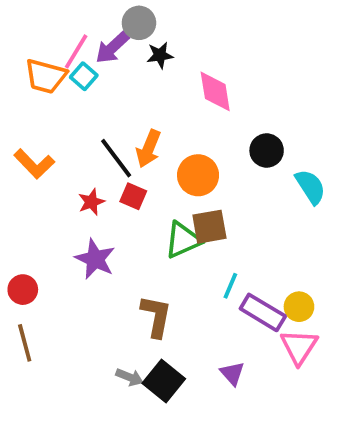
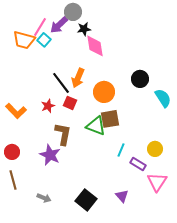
pink diamond: (215, 91) -> (95, 46), moved
orange L-shape: (34, 164) -> (16, 111), moved
green triangle: (183, 240) -> (96, 126), turned 45
purple star: (95, 259) -> (50, 155), moved
yellow circle: (299, 307) -> (155, 149), moved
purple rectangle: (263, 312) -> (138, 164), size x0.7
brown L-shape: (156, 316) -> (63, 134), moved
gray arrow: (129, 377) -> (44, 198), moved

